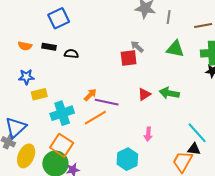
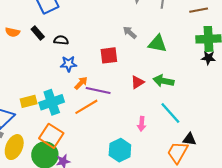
black rectangle: (49, 47) -> (38, 33), turned 40
green triangle: (175, 49) -> (157, 44), moved
red square: (129, 58) -> (109, 55), moved
blue star: (26, 77) -> (69, 64), moved
yellow rectangle: (39, 94) -> (29, 101), moved
cyan line: (197, 133) -> (170, 113), moved

